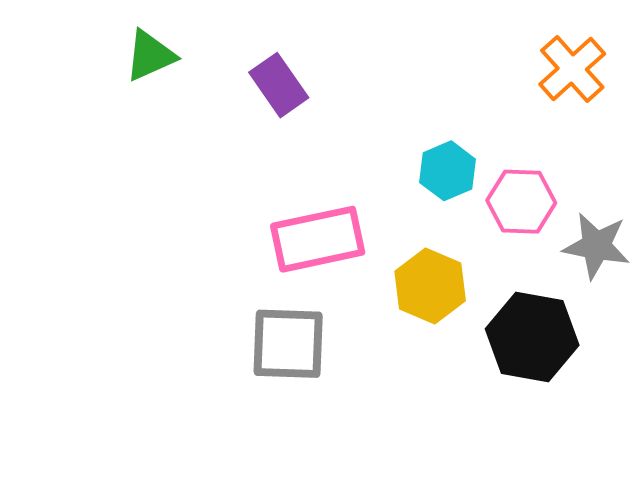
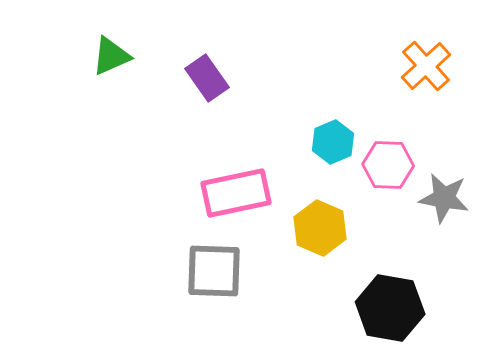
black hexagon: (532, 337) -> (390, 308), moved

